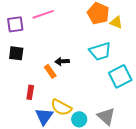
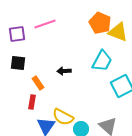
yellow triangle: (116, 22) -> (118, 32), size x1.5
cyan trapezoid: (100, 51) -> (102, 61), turned -45
orange rectangle: (50, 71) -> (38, 83), moved

